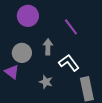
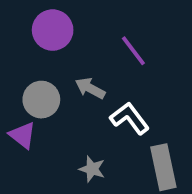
gray arrow: (48, 47) -> (90, 88), turned -63
gray star: (46, 82) -> (92, 169), moved

